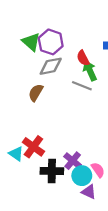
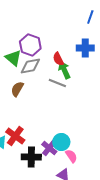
green triangle: (31, 42) -> (13, 58), moved
cyan circle: (82, 176) -> (61, 142), moved

